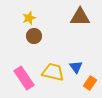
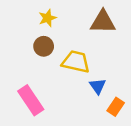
yellow star: (29, 18) -> (47, 18), moved
yellow trapezoid: (53, 72) -> (76, 62), moved

